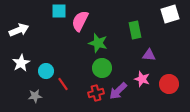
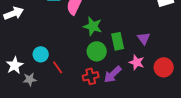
green rectangle: (135, 30) -> (118, 41), moved
purple triangle: (149, 55) -> (144, 38), turned 48
white star: (21, 63) -> (15, 65), moved

